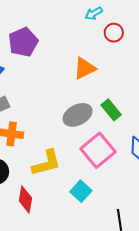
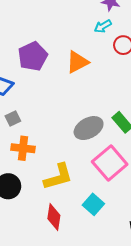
orange triangle: (85, 68) -> (77, 62), moved
red diamond: (25, 200) -> (54, 217), moved

